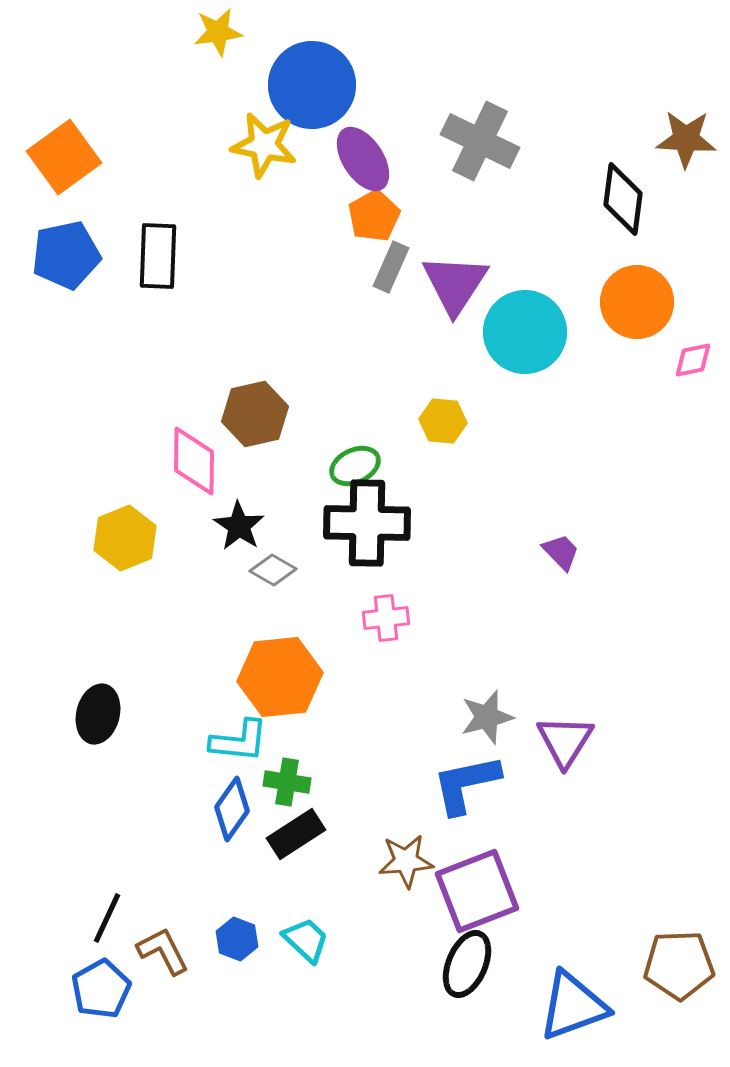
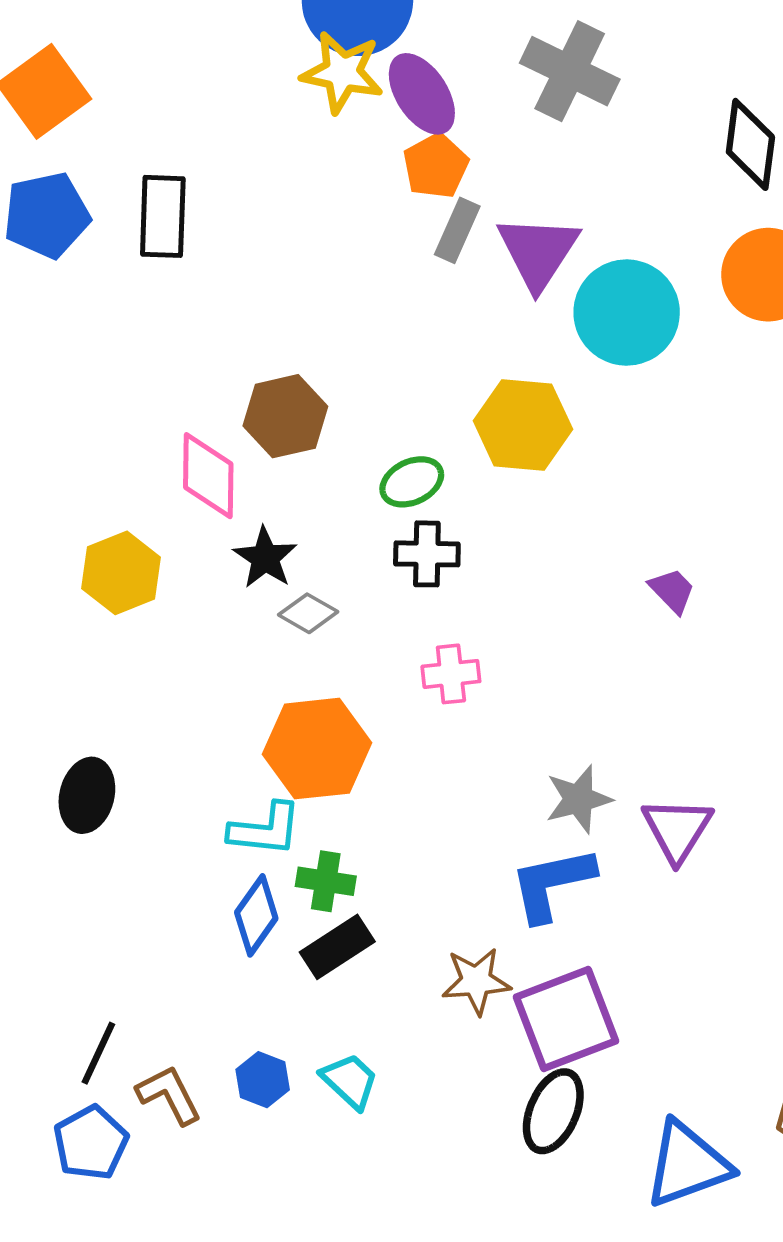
yellow star: (264, 145) -> (342, 72), moved
yellow hexagon: (443, 421) -> (523, 425), size x1.6
black cross: (367, 523) -> (427, 554), size x0.6

